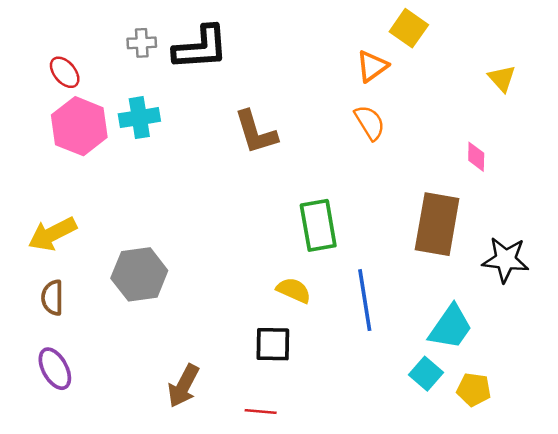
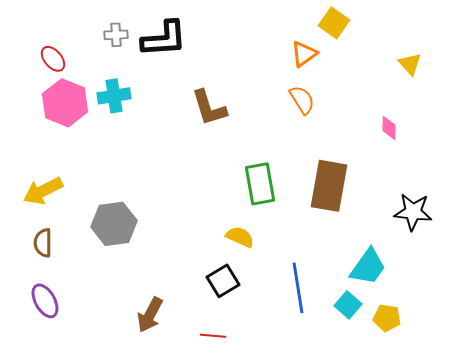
brown rectangle: (437, 224) -> (329, 186), moved
blue line: (365, 300) -> (298, 288), moved
black square: (273, 344) -> (223, 281), turned -32

